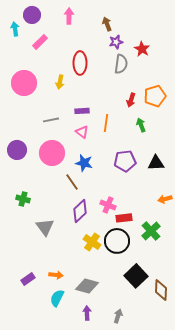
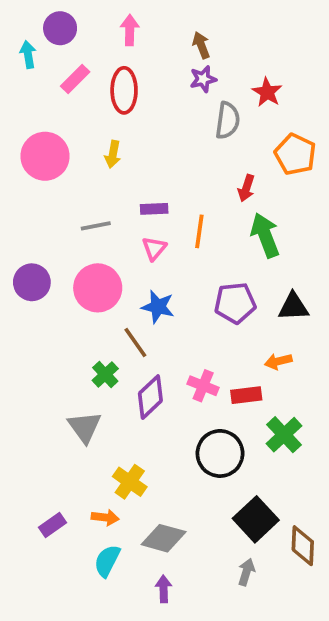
purple star: (116, 42) -> (203, 79), moved
red ellipse: (80, 63) -> (124, 90), moved
orange pentagon: (155, 96) -> (295, 154), moved, turned -30
green arrow: (141, 125) -> (265, 235), size x1.6
pink triangle: (82, 132) -> (154, 248), turned 32
green cross: (23, 199) -> (105, 374), moved, turned 32
orange arrow: (165, 199) -> (278, 361), moved
red rectangle: (124, 218) -> (246, 395), moved
yellow cross: (92, 242) -> (130, 482), moved
gray arrow: (118, 316) -> (246, 572), moved

